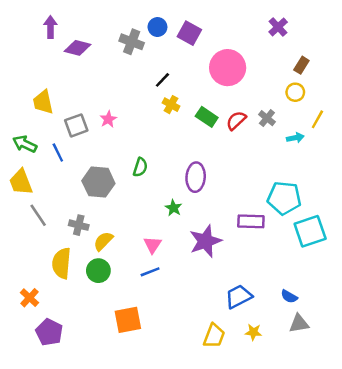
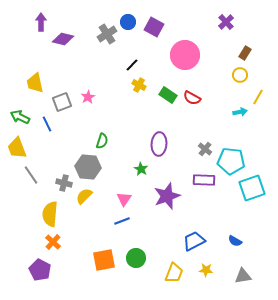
gray cross: (132, 42) -> (107, 34), turned 36
gray cross: (267, 118) -> (205, 149), moved
red semicircle: (236, 121) -> (192, 98), turned -108
green semicircle: (140, 167) -> (102, 141), moved
gray hexagon: (98, 182) -> (88, 167), moved
green circle: (98, 271) -> (136, 258), moved
orange cross: (30, 298) -> (53, 242), moved
gray triangle: (299, 324) -> (243, 276), moved

